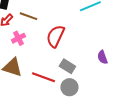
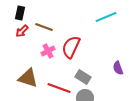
pink cross: (18, 38) -> (48, 51), moved

